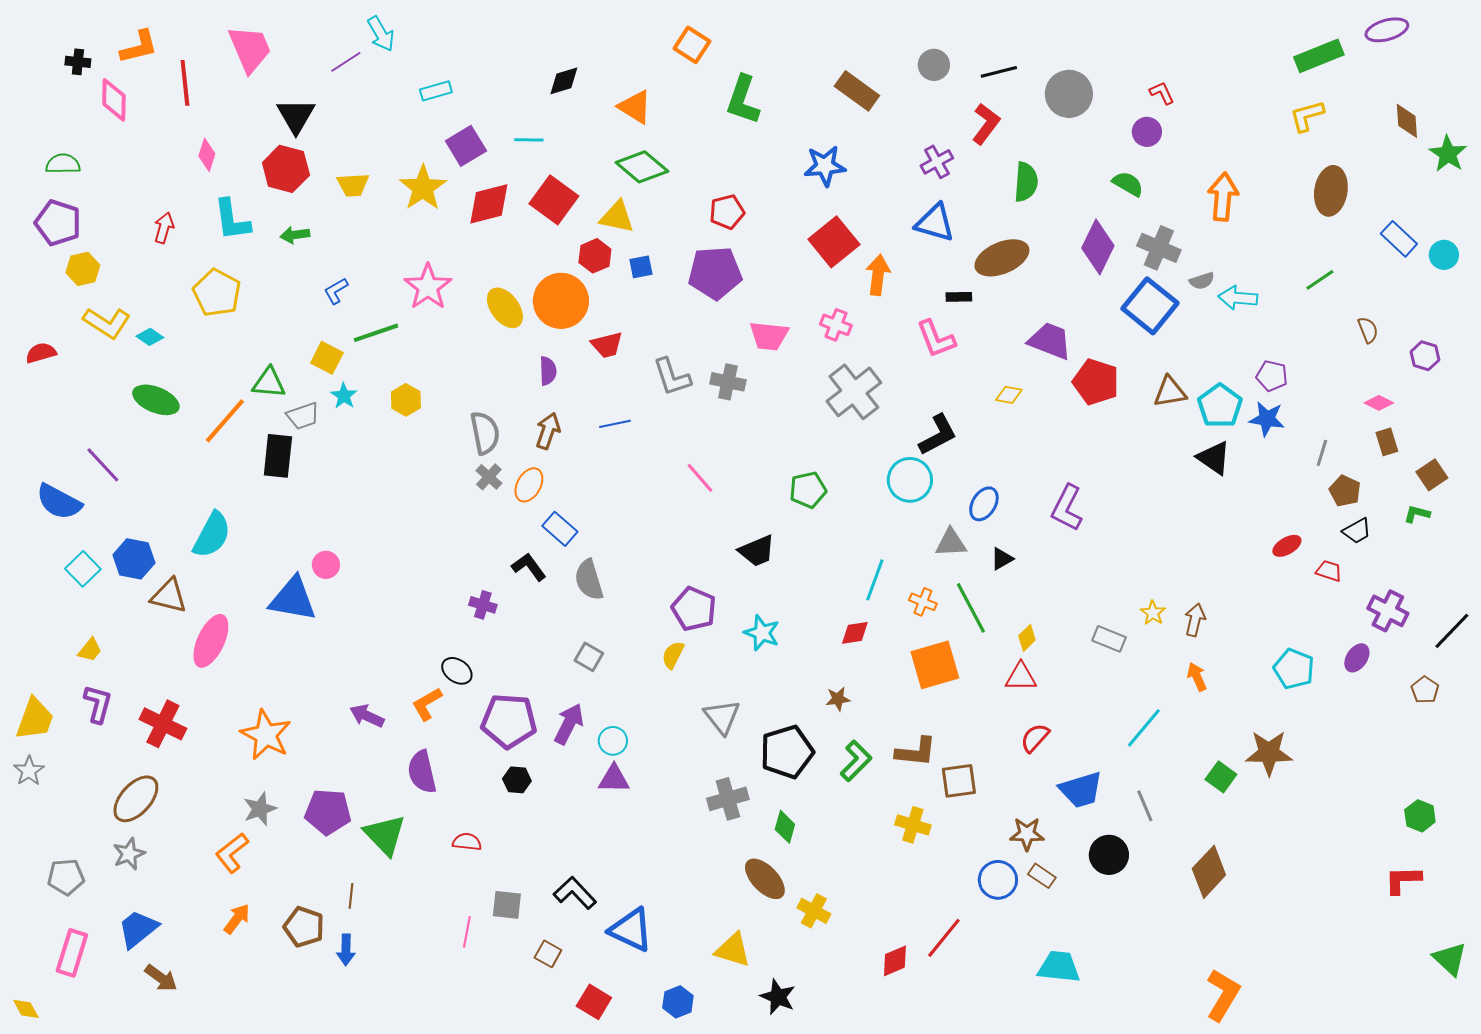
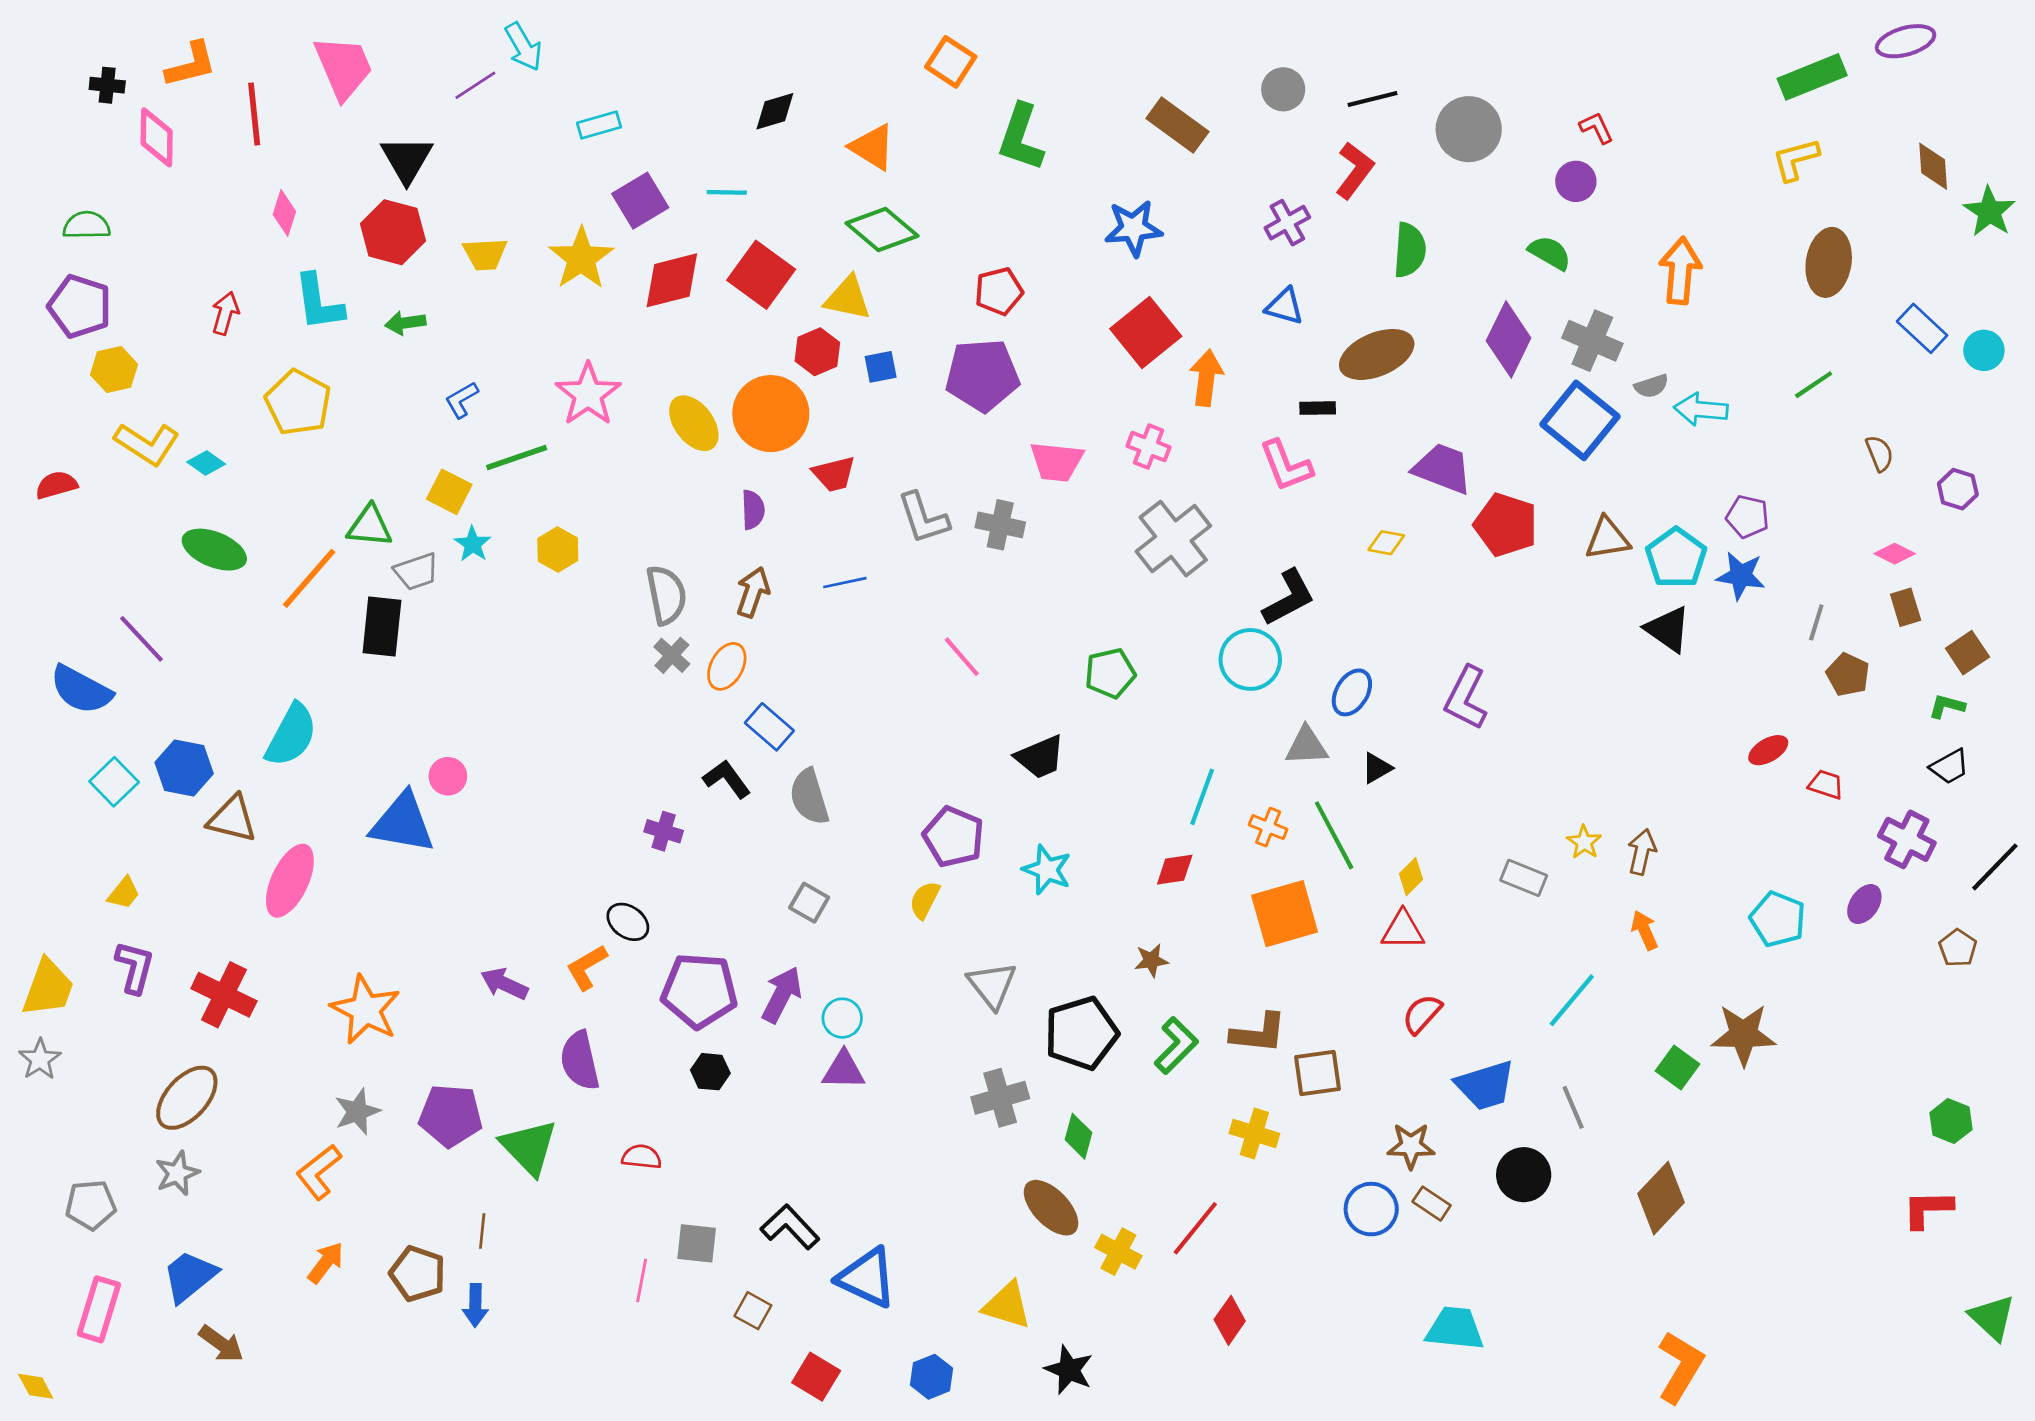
blue triangle: (935, 223) -> (1285, 306), size x0.7
black trapezoid: (1357, 531) -> (1950, 767), moved
red line: (944, 938) -> (1195, 1228), moved
red diamond: (895, 961) -> (1230, 1320), turned -32

